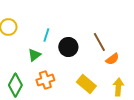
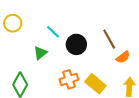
cyan line: (46, 35) -> (53, 32), turned -64
orange cross: (45, 80) -> (69, 79), moved

